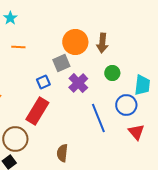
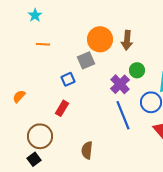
purple cross: (78, 83) -> (120, 84), moved
red rectangle: (37, 111) -> (62, 108), size x0.6

